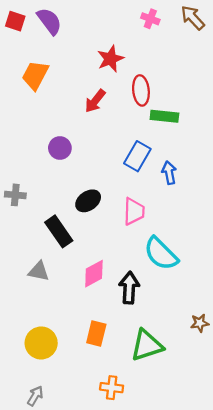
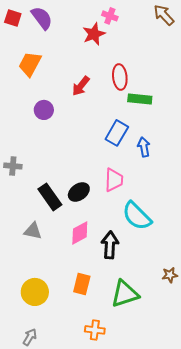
pink cross: (150, 19) -> (110, 16), moved
red star: (110, 59) -> (94, 34), moved
purple circle: (60, 148) -> (44, 110), moved
black ellipse: (88, 201) -> (79, 192), moved

